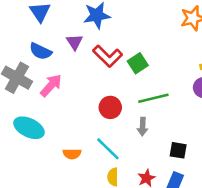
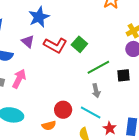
red circle: (110, 107) -> (63, 110), moved
cyan line: (108, 149) -> (91, 112), moved
black square: (178, 150) -> (123, 75), moved

